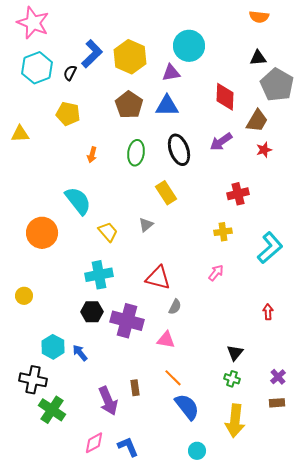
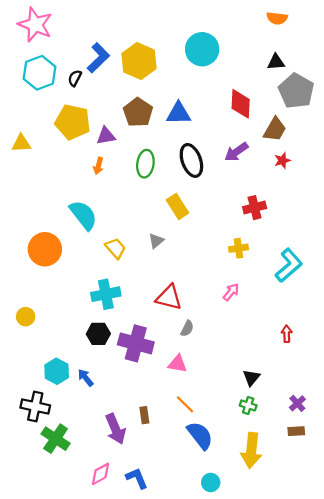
purple triangle: (171, 73) -> (106, 136), moved
yellow pentagon: (68, 114) -> (73, 122), size x1.4

